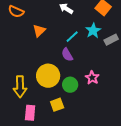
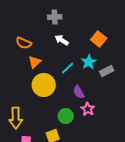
orange semicircle: (16, 12) -> (24, 43), moved
purple semicircle: (67, 55) -> (79, 92), moved
yellow circle: (48, 76) -> (44, 85), moved

